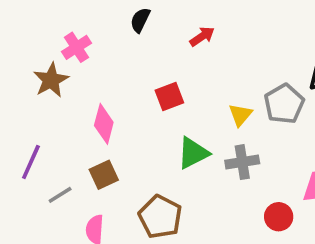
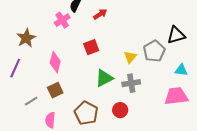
red arrow: (202, 36) -> (100, 14), moved
pink cross: (76, 47) -> (62, 20), moved
purple line: (31, 162) -> (15, 68), moved
red circle: (279, 217) -> (120, 110), moved

